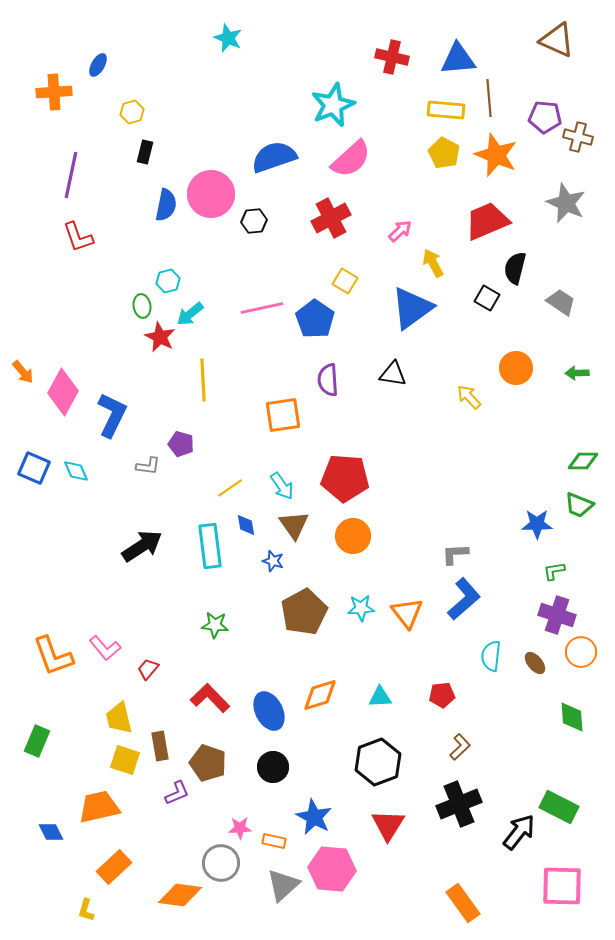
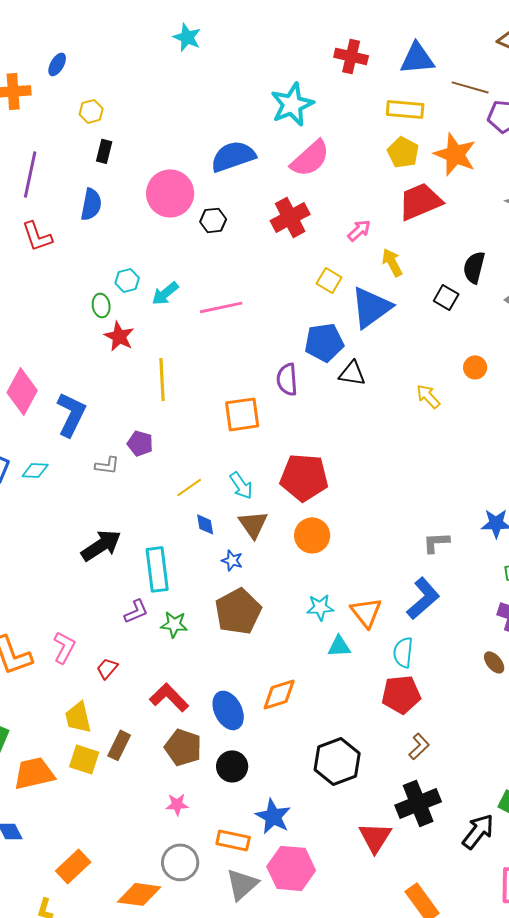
brown line: (489, 98) -> (470, 87), moved, turned -69
blue semicircle: (166, 205) -> (91, 204), moved
red trapezoid: (487, 221) -> (420, 201), moved
yellow square: (345, 281) -> (329, 280), moved
cyan arrow: (190, 314) -> (165, 293), moved
blue pentagon: (315, 319) -> (324, 342), moved, turned 30
orange circle: (516, 368) -> (475, 367), size x0.7
cyan diamond: (76, 471) -> (35, 470), turned -64
cyan rectangle: (210, 546) -> (157, 569), moved
gray L-shape: (455, 554) -> (436, 542), moved
brown pentagon: (304, 612) -> (238, 611), moved
pink L-shape: (105, 648) -> (64, 647), turned -112
cyan semicircle: (491, 656) -> (403, 652), moved
red pentagon: (442, 695) -> (401, 694), size x1.5
cyan triangle: (380, 697) -> (339, 646), moved
brown rectangle: (160, 746) -> (119, 745), turned 36
brown pentagon: (208, 763) -> (183, 747), moved
purple L-shape: (177, 793) -> (136, 611), moved
orange trapezoid: (99, 807) -> (34, 773), moved
red triangle: (388, 825) -> (375, 837), moved
pink star: (240, 828) -> (177, 804), moved
orange rectangle: (274, 841) -> (233, 840), size x1.4

